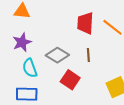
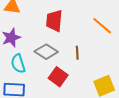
red trapezoid: (85, 23) -> (54, 21), moved

